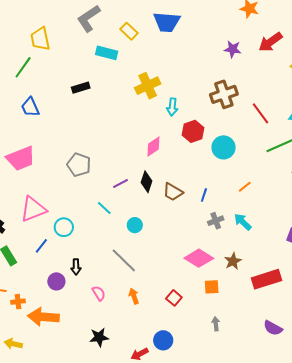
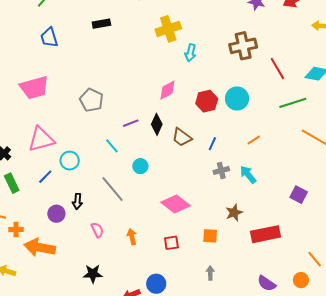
red hexagon: (193, 131) -> (207, 101), moved
pink diamond: (199, 258) -> (176, 204), moved
gray line: (124, 260) -> (113, 189), moved
red square: (174, 298) -> (171, 243), turned 35

